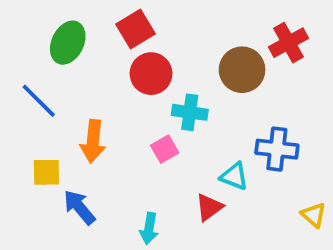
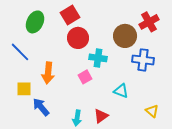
blue cross: (277, 149) -> (143, 60), moved
red triangle: (209, 207) -> (101, 116), moved
yellow triangle: (314, 215) -> (152, 111), moved

